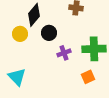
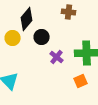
purple cross: (64, 53) -> (57, 57), turned -32

